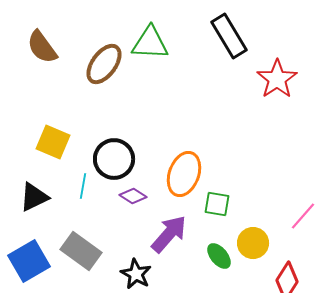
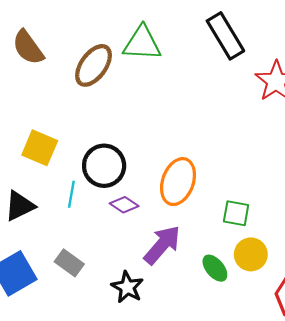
green square: (217, 204) -> (236, 213), moved
gray rectangle: (81, 251) -> (69, 263), size x0.7

